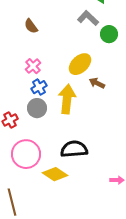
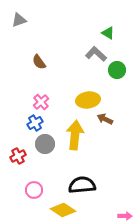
yellow ellipse: (80, 64) -> (88, 100), turned 35
blue cross: (39, 87) -> (35, 123), moved
pink circle: (26, 154) -> (34, 190), size x0.6

